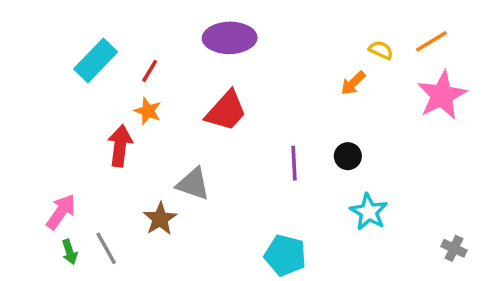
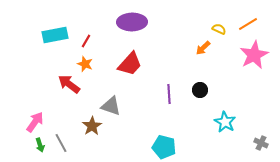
cyan rectangle: (96, 60) -> (55, 35), turned 35
red arrow: (120, 146) -> (69, 84), turned -60
cyan star: (369, 212) -> (225, 122), moved

